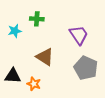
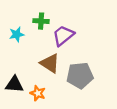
purple trapezoid: (79, 35) -> (63, 36), moved, turned -95
gray pentagon: (86, 68) -> (80, 75), moved, turned -30

